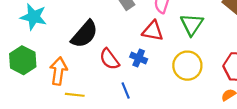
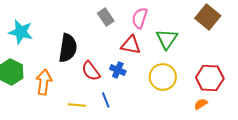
black semicircle: (84, 34) -> (68, 48), turned -32
yellow line: (75, 95) -> (77, 105), moved

